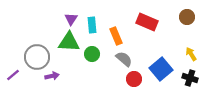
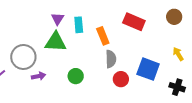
green circle: (92, 54) -> (76, 76), moved
gray semicircle: (124, 59) -> (111, 59), turned 48
blue square: (161, 69) -> (148, 69), turned -30
black cross: (190, 78) -> (177, 87), moved

